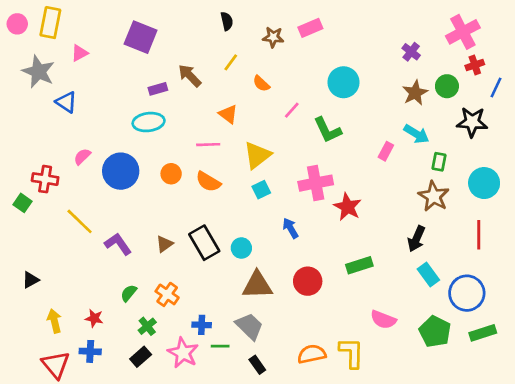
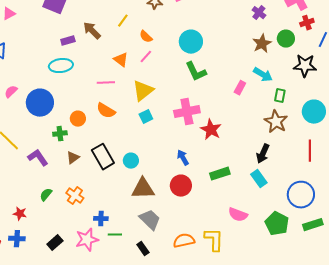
cyan circle: (343, 82) -> (191, 42), moved
pink line: (292, 110) -> (146, 57), moved
orange circle: (171, 174) -> (78, 119), moved
blue arrow: (290, 228) -> (183, 158), moved
cyan rectangle: (428, 275) -> (259, 179), moved
green cross: (147, 326) -> (60, 134), moved, turned 32
gray trapezoid: (249, 326) -> (150, 220), moved
pink star: (183, 353) -> (87, 240), turned 30

